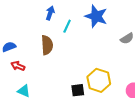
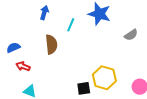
blue arrow: (50, 13) -> (44, 13), moved

